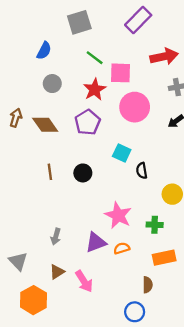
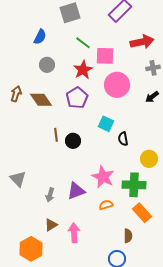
brown line: (50, 172) -> (56, 135), moved
green cross: (155, 225) -> (134, 185), size x1.6
purple triangle: (96, 242) -> (76, 191), moved
orange rectangle: (164, 258) -> (142, 213), turned 60
gray triangle: (18, 261) -> (18, 179), moved
pink arrow: (84, 281) -> (74, 233), turned -150

